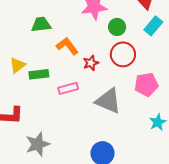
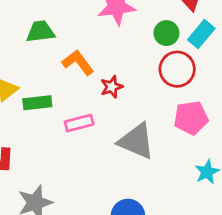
green circle: (117, 27) -> (166, 33), moved
red circle: (123, 54) -> (177, 69), moved

